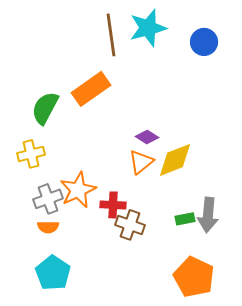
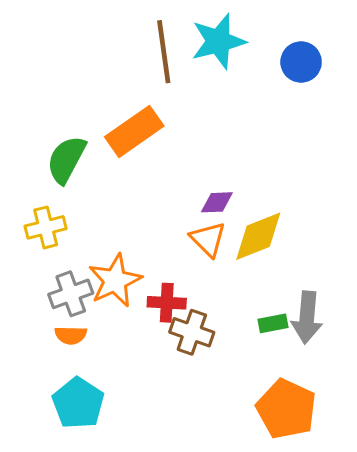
purple diamond: (147, 137) -> (217, 202), turned -35
orange triangle: (141, 162) -> (208, 239), turned -36

